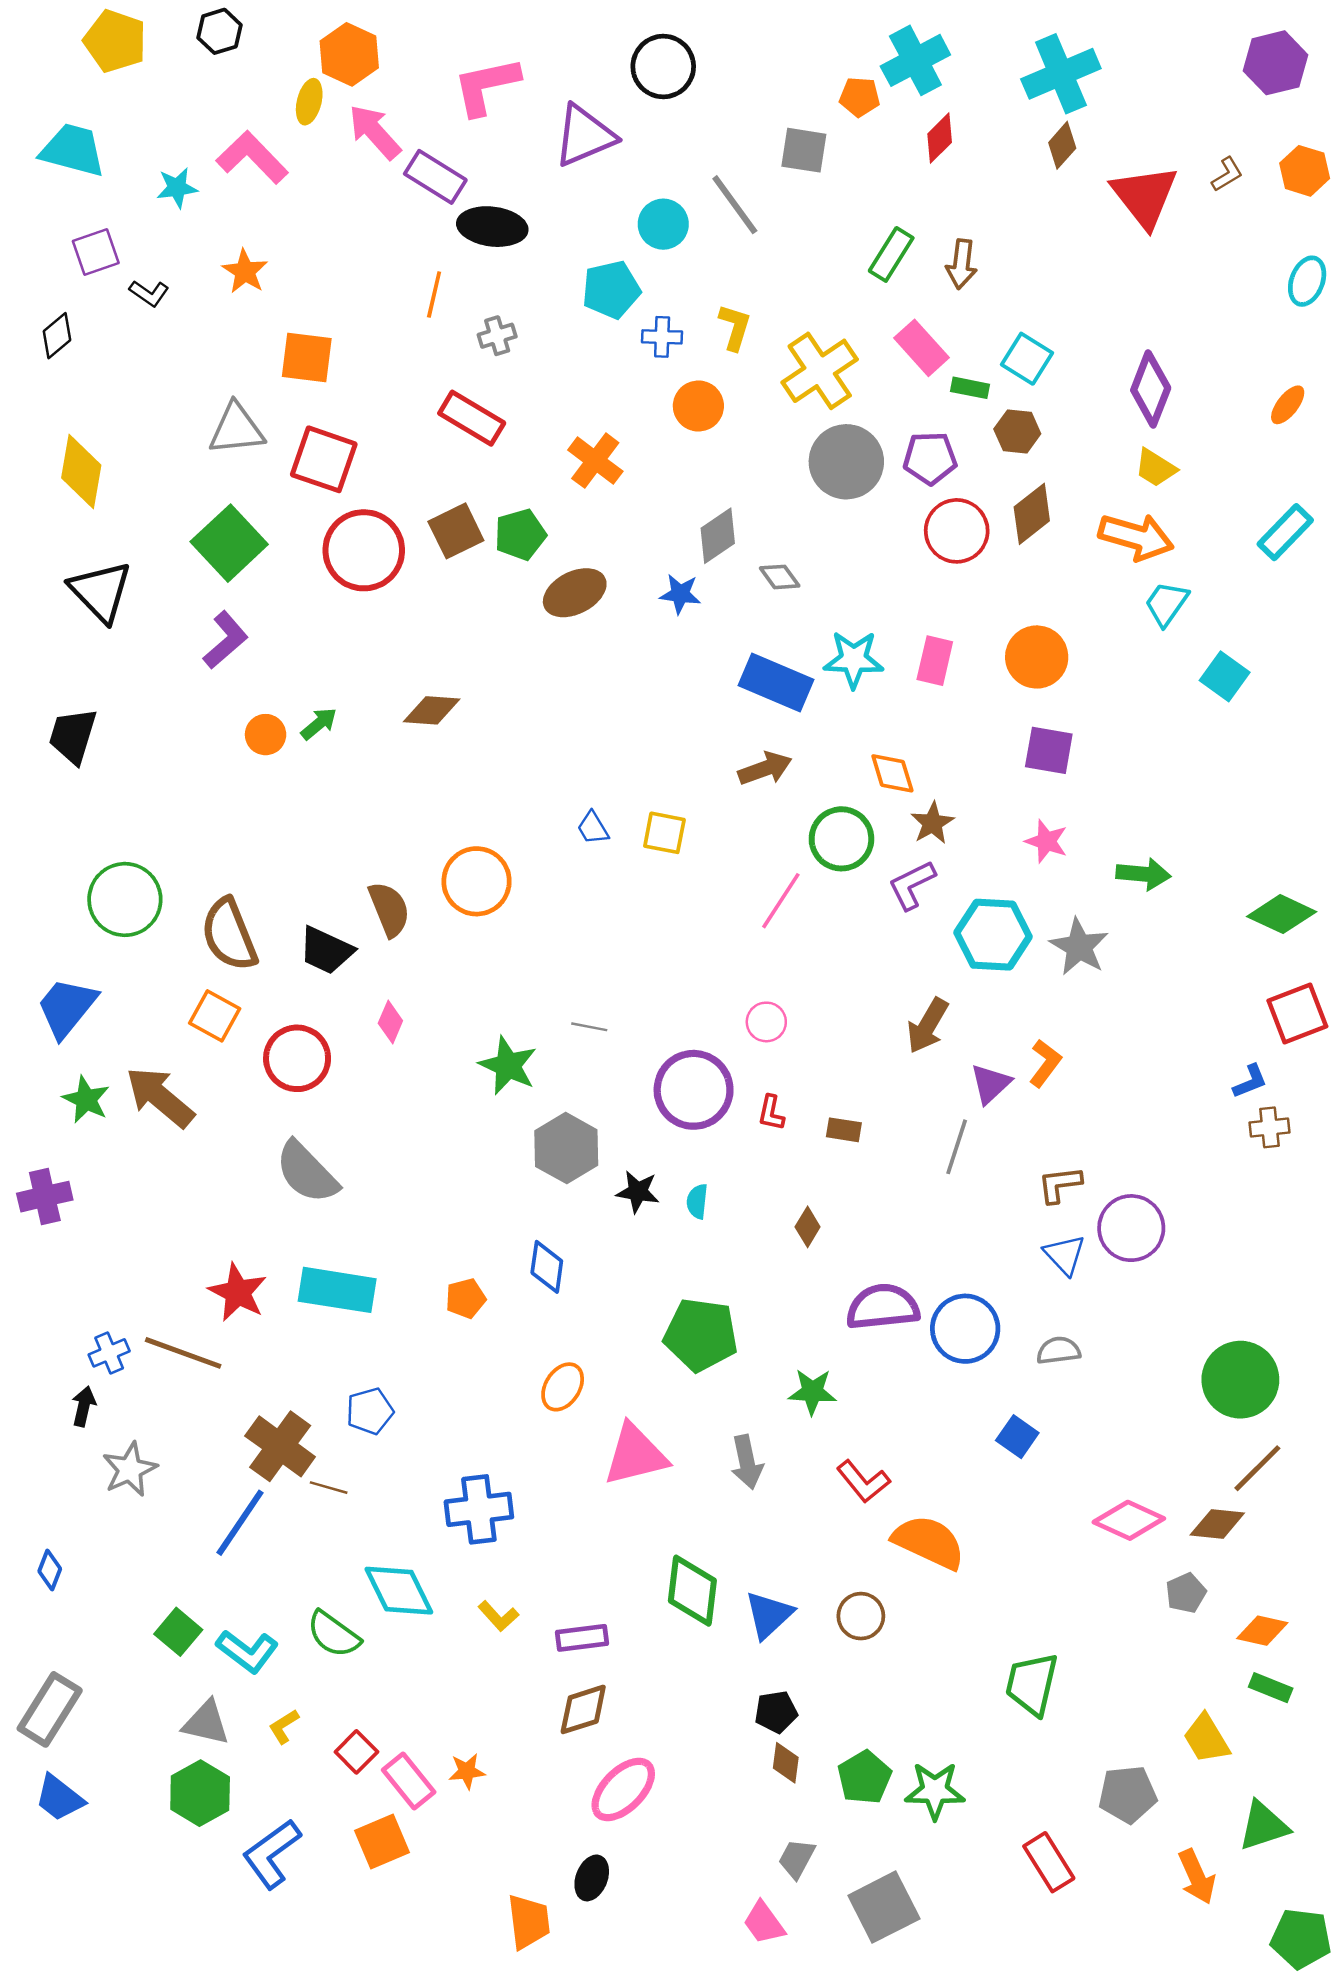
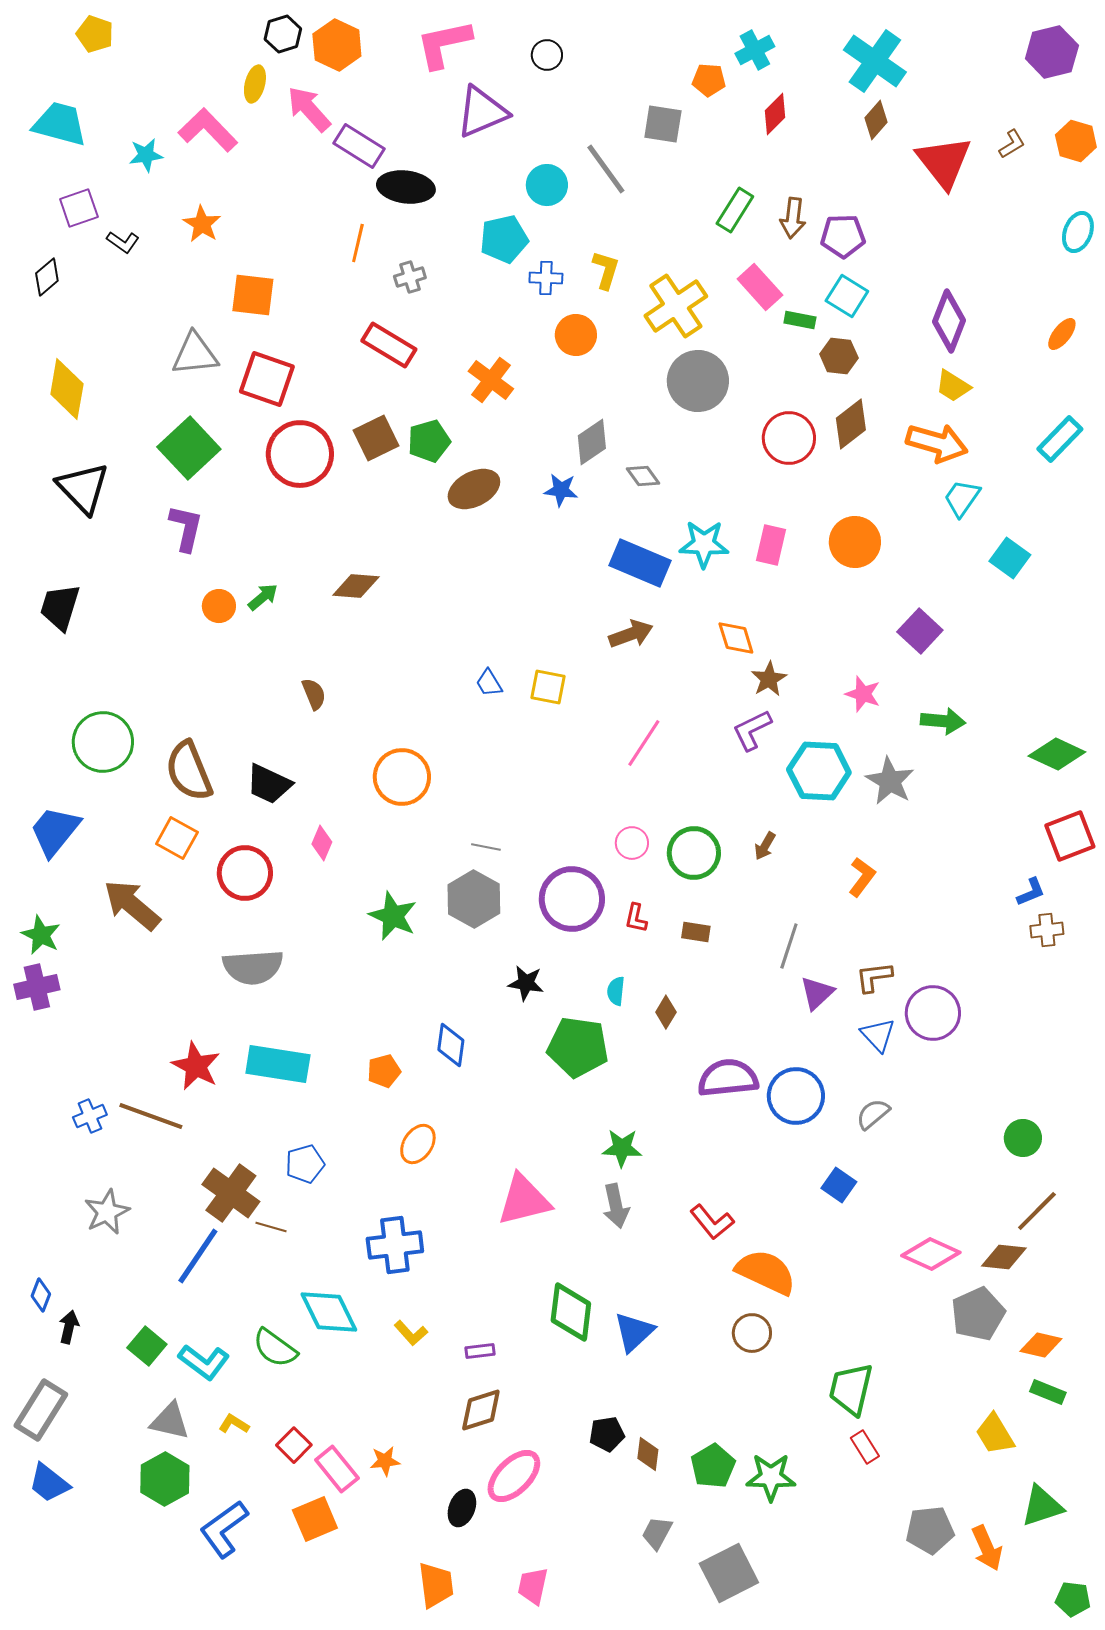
black hexagon: (219, 31) -> (283, 34), moved
yellow pentagon: (115, 41) -> (95, 34), size x0.7
orange hexagon: (349, 54) -> (337, 45), moved
cyan cross: (915, 60) -> (755, 50), size x0.7
black circle: (663, 67) -> (547, 55), size x0.6
cyan cross: (1061, 74) -> (875, 61), turned -32
pink L-shape: (486, 86) -> (444, 44), moved
purple pentagon: (930, 458) -> (843, 236), moved
purple L-shape: (226, 640) -> (186, 528), turned -36
purple square: (1049, 750) -> (920, 631), moved, turned 33
green circle: (841, 839) -> (694, 853), moved
orange circle: (477, 881) -> (402, 777), moved
brown semicircle: (389, 909) -> (314, 694), moved, size x0.7
brown arrow: (928, 1026) -> (765, 846), size x0.6
green star: (508, 1066) -> (393, 916), moved
purple triangle: (991, 1084) -> (817, 993), moved
green star: (86, 1100) -> (41, 935), moved
gray hexagon: (566, 1148) -> (474, 899), moved
gray semicircle: (307, 1172) -> (253, 967), turned -50
cyan semicircle: (697, 1201) -> (616, 991), moved
green pentagon: (701, 1335) -> (578, 1047), moved
gray semicircle: (1059, 1351) -> (873, 1114), turned -33
green circle: (1240, 1380) -> (1023, 1138), size x0.6
orange ellipse: (563, 1387) -> (418, 1144), moved
green star: (812, 1392) -> (622, 1148), moved
black arrow: (84, 1406) -> (69, 1327), moved
gray pentagon: (1186, 1593) -> (978, 1314), size x1.6
brown circle: (861, 1616) -> (752, 1333), moved
purple rectangle: (582, 1638) -> (480, 1351), size x0.7
black pentagon: (776, 1712) -> (607, 1434), moved
yellow L-shape: (284, 1726) -> (234, 1424), turned 64
gray pentagon: (1128, 1794) -> (930, 1530), moved
red rectangle: (1049, 1862) -> (865, 1447), moved, size x0.7
black ellipse: (592, 1878) -> (462, 1508), moved
pink trapezoid: (764, 1923) -> (533, 1586), moved, turned 48
green pentagon: (1301, 1939) -> (1073, 1599), size x0.7

